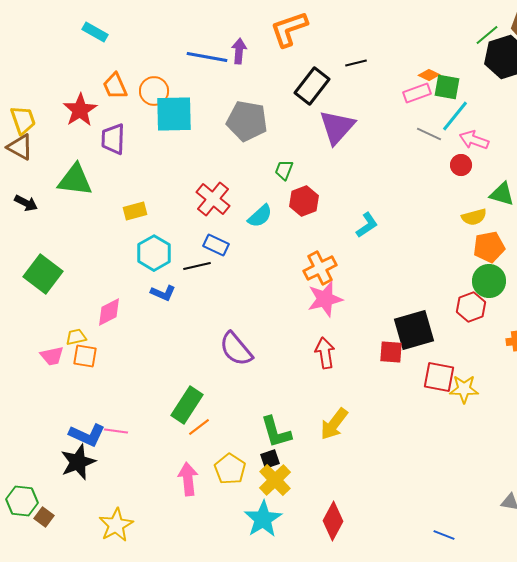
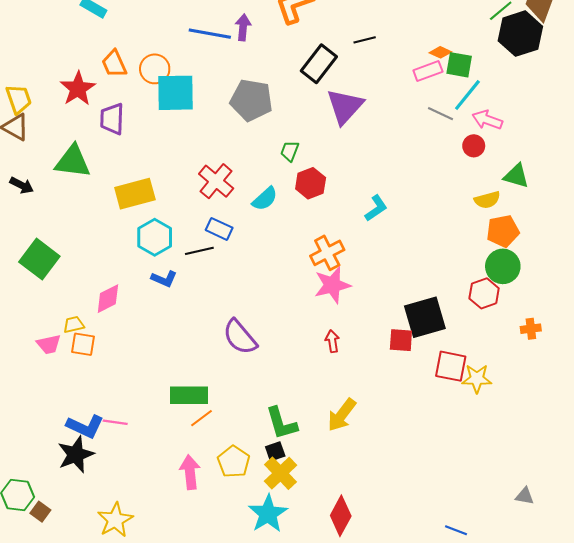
yellow rectangle: (135, 211) -> (135, 194), size x1.6
red arrow: (325, 353) -> (332, 341), size x0.7
green rectangle: (187, 405) -> (189, 395), turned 57

